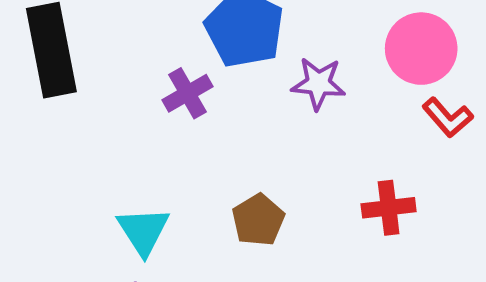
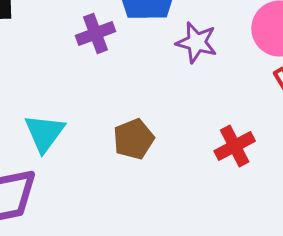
red cross: (389, 208) -> (235, 146), turned -30

